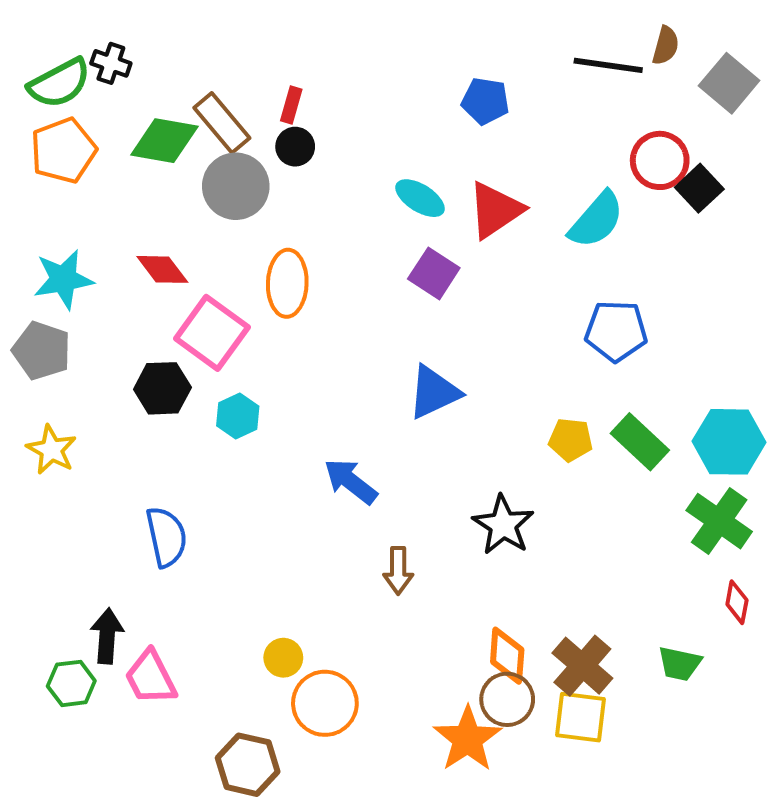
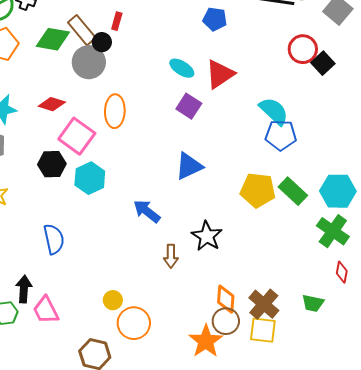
black circle: (295, 147) -> (102, 42), moved
cyan semicircle: (596, 220) -> (274, 111), moved, turned -88
red diamond: (162, 269) -> (52, 104), turned -36
cyan hexagon: (238, 416) -> (90, 178), size x1.4
yellow pentagon: (571, 440) -> (258, 190), size x1.6
black star: (503, 525) -> (207, 236), moved

